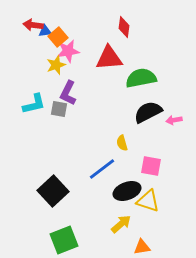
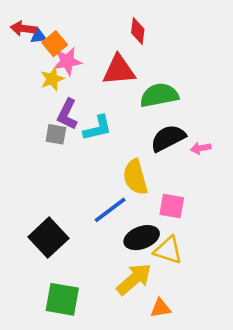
cyan L-shape: (34, 104) -> (98, 128), moved
yellow semicircle: (122, 143) -> (135, 177), size x1.8
yellow arrow: (121, 224) -> (134, 279), size x1.4
green square: (64, 240) -> (62, 299), turned 32

